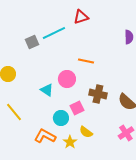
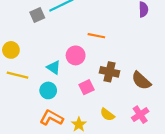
yellow line: (14, 112) -> (18, 75), moved, turned -36
cyan circle: (61, 118) -> (48, 90), moved
yellow semicircle: (86, 132) -> (107, 115), moved

